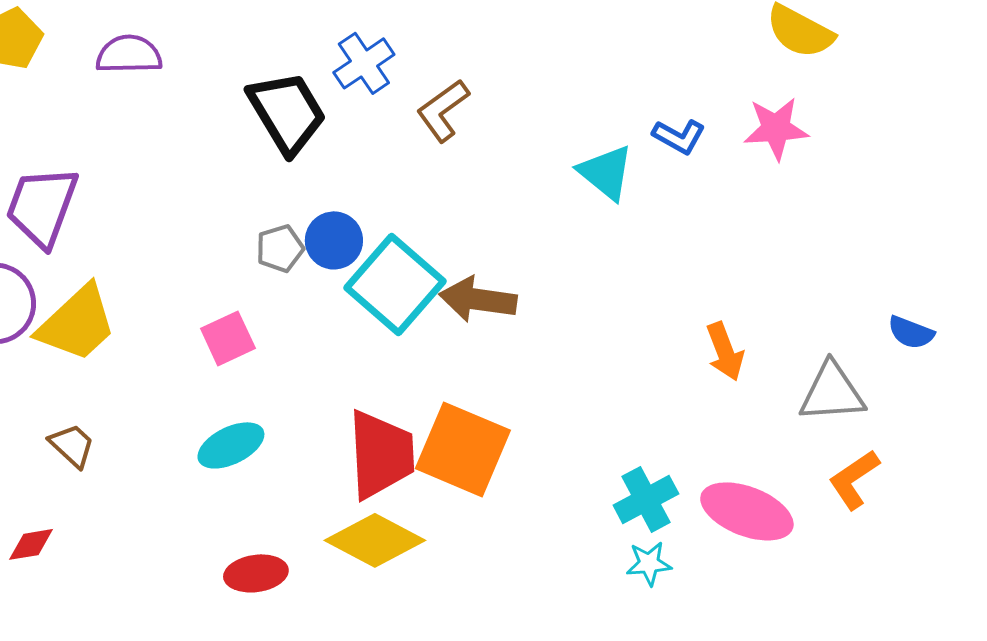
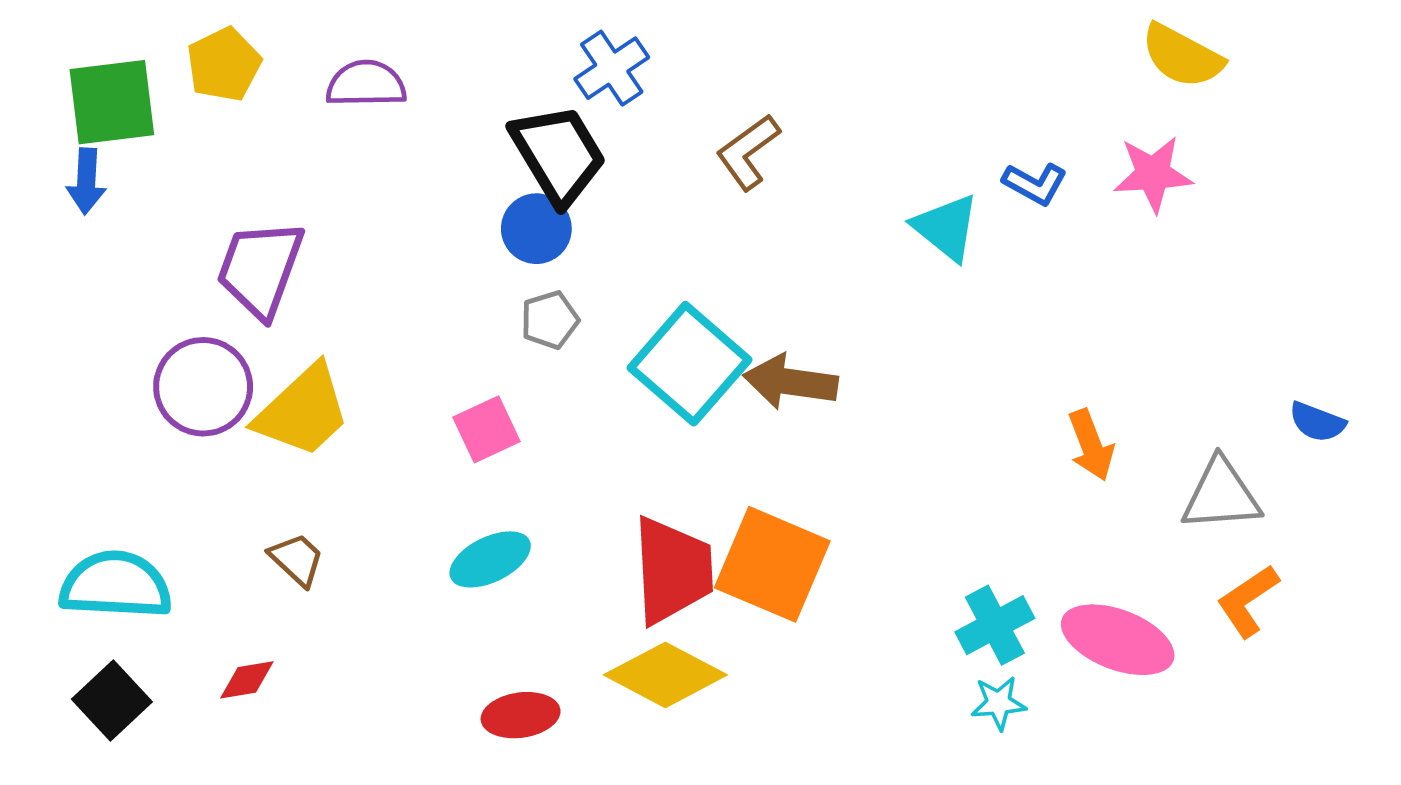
blue cross: (364, 63) -> (612, 68), moved
blue circle: (334, 240) -> (536, 229), moved

